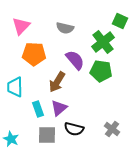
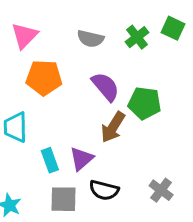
green cross: (103, 42) -> (137, 37), moved, size x0.7
brown arrow: (57, 82) -> (113, 127), moved

